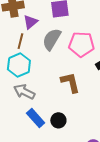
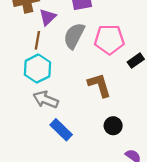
black circle: (58, 120) -> (113, 126), moved

